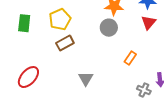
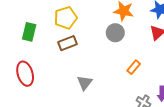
green rectangle: (24, 23) -> (29, 32), moved
red ellipse: (28, 77) -> (25, 74), turned -65

